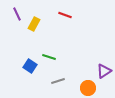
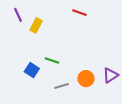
red line: (65, 15) -> (80, 13), moved
orange circle: (88, 88) -> (86, 79), moved

